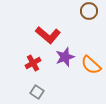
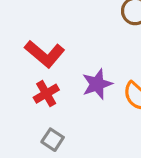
red L-shape: (48, 35) -> (45, 54), moved

